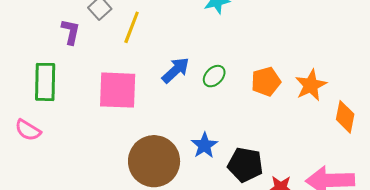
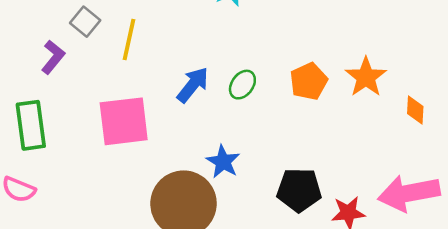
purple L-shape: (71, 32) -> (53, 57), turned 36
orange diamond: (345, 117) -> (415, 110), size x0.7
blue star: (204, 145) -> (223, 162), moved

